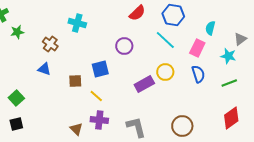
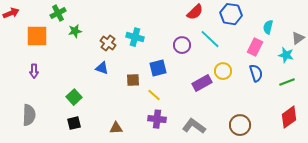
cyan cross: (77, 23) -> (135, 37), moved
cyan line: (165, 40) -> (210, 39), moved
gray L-shape: (136, 127) -> (194, 126), turned -40
brown triangle: (76, 129) -> (116, 128), moved, turned -48

